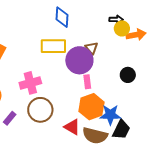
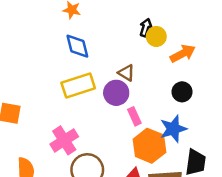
black arrow: (116, 19) -> (146, 28), turned -56
orange arrow: (136, 35) -> (183, 53), moved
purple circle: (79, 60) -> (116, 93), size x0.7
blue star: (110, 115) -> (173, 129), moved

